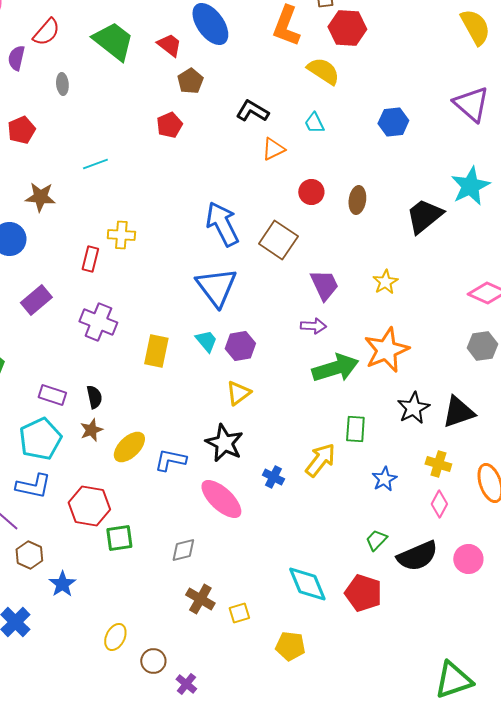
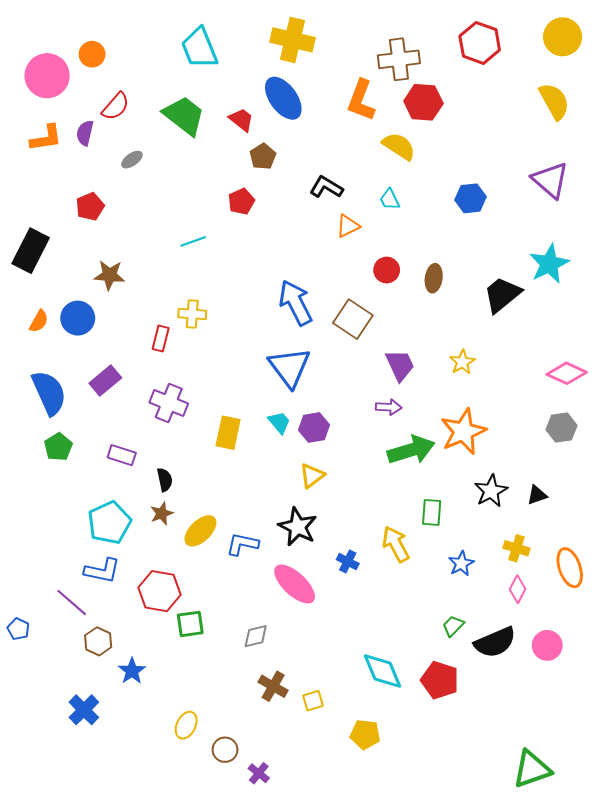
gray ellipse: (62, 84) -> (132, 160), turned 60
cyan line: (95, 164) -> (193, 241), moved
purple rectangle: (52, 395) -> (122, 455), moved
black triangle: (458, 412) -> (537, 495), size x0.6
yellow arrow: (320, 460) -> (396, 544), turned -66

